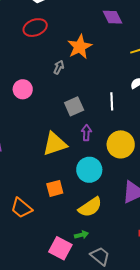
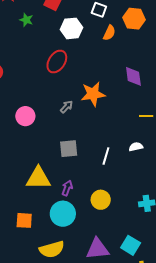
red ellipse: (35, 28) -> (57, 62), turned -55
purple arrow: (86, 133) -> (67, 188), moved
yellow circle: (121, 144) -> (101, 200), size x0.7

